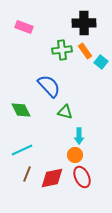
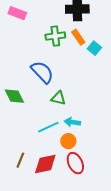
cyan arrow: (79, 136) -> (72, 122), turned 98
cyan line: (22, 150) -> (48, 127), moved

